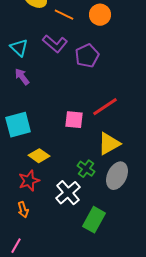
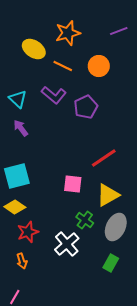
pink square: (74, 120) -> (73, 184), moved
yellow diamond: (39, 156) -> (15, 207), moved
green rectangle: (94, 220) -> (111, 263), moved, size x0.7

